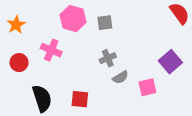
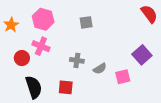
pink hexagon: (73, 19) -> (43, 19), moved
gray cross: (108, 58) -> (77, 60), moved, turned 32
red circle: (19, 63) -> (22, 58), moved

